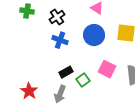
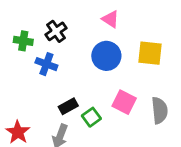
green cross: (27, 11) -> (23, 41), moved
blue cross: (60, 40) -> (46, 64), moved

